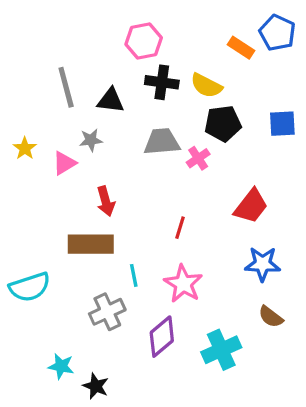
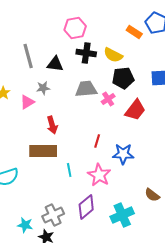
red trapezoid: (251, 206) -> (135, 110), moved
blue star: (263, 264) -> (123, 154), moved
gray cross: (107, 312) -> (53, 215), moved

